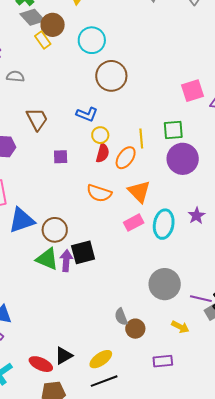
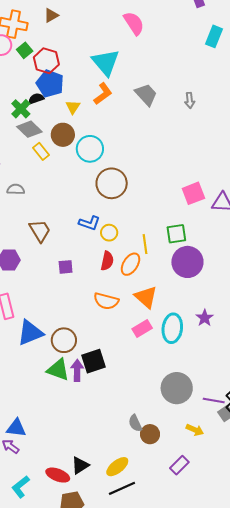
brown circle: (53, 25) -> (63, 135), moved
yellow circle: (100, 135) -> (109, 233), moved
purple rectangle: (163, 361) -> (179, 465), turned -36

